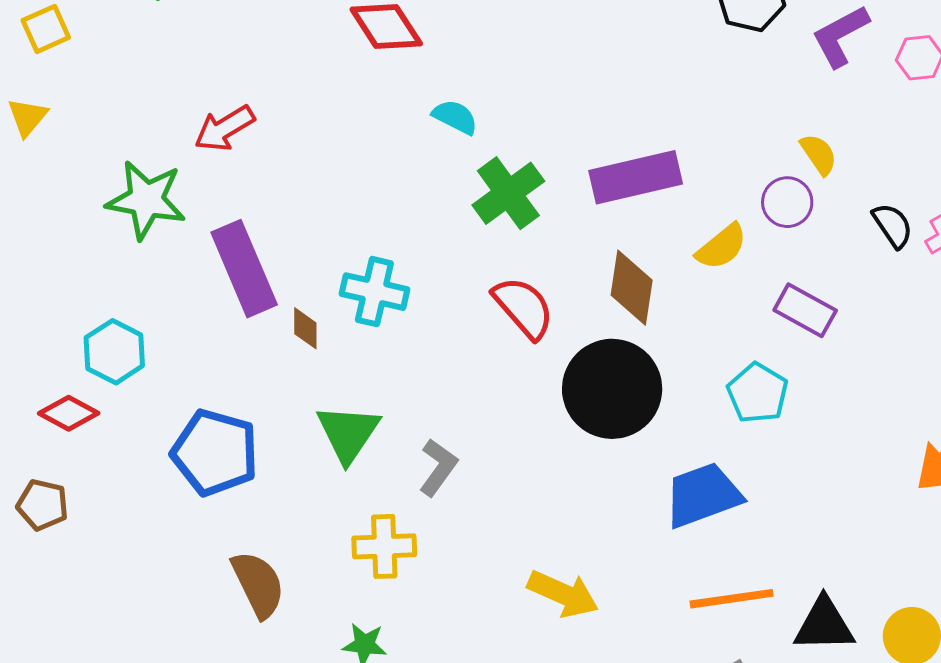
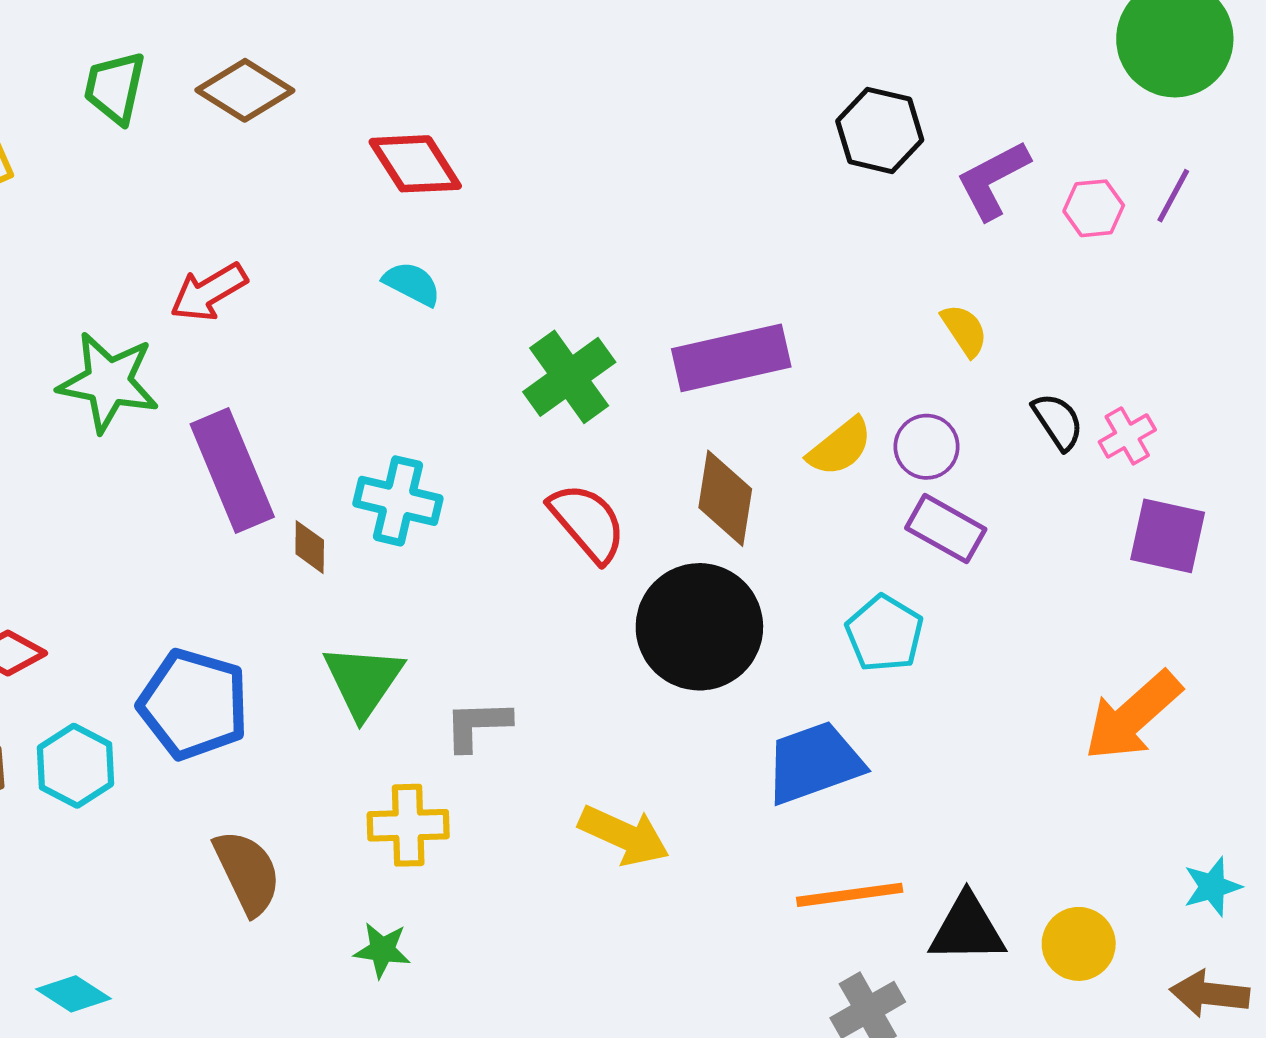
cyan semicircle: (455, 117) -> (412, 284), moved
purple circle: (787, 202) -> (927, 447), moved
cyan hexagon: (114, 352) -> (75, 766), moved
gray L-shape: (438, 467) -> (477, 725), turned -128
yellow arrow: (563, 594) -> (624, 835), moved

